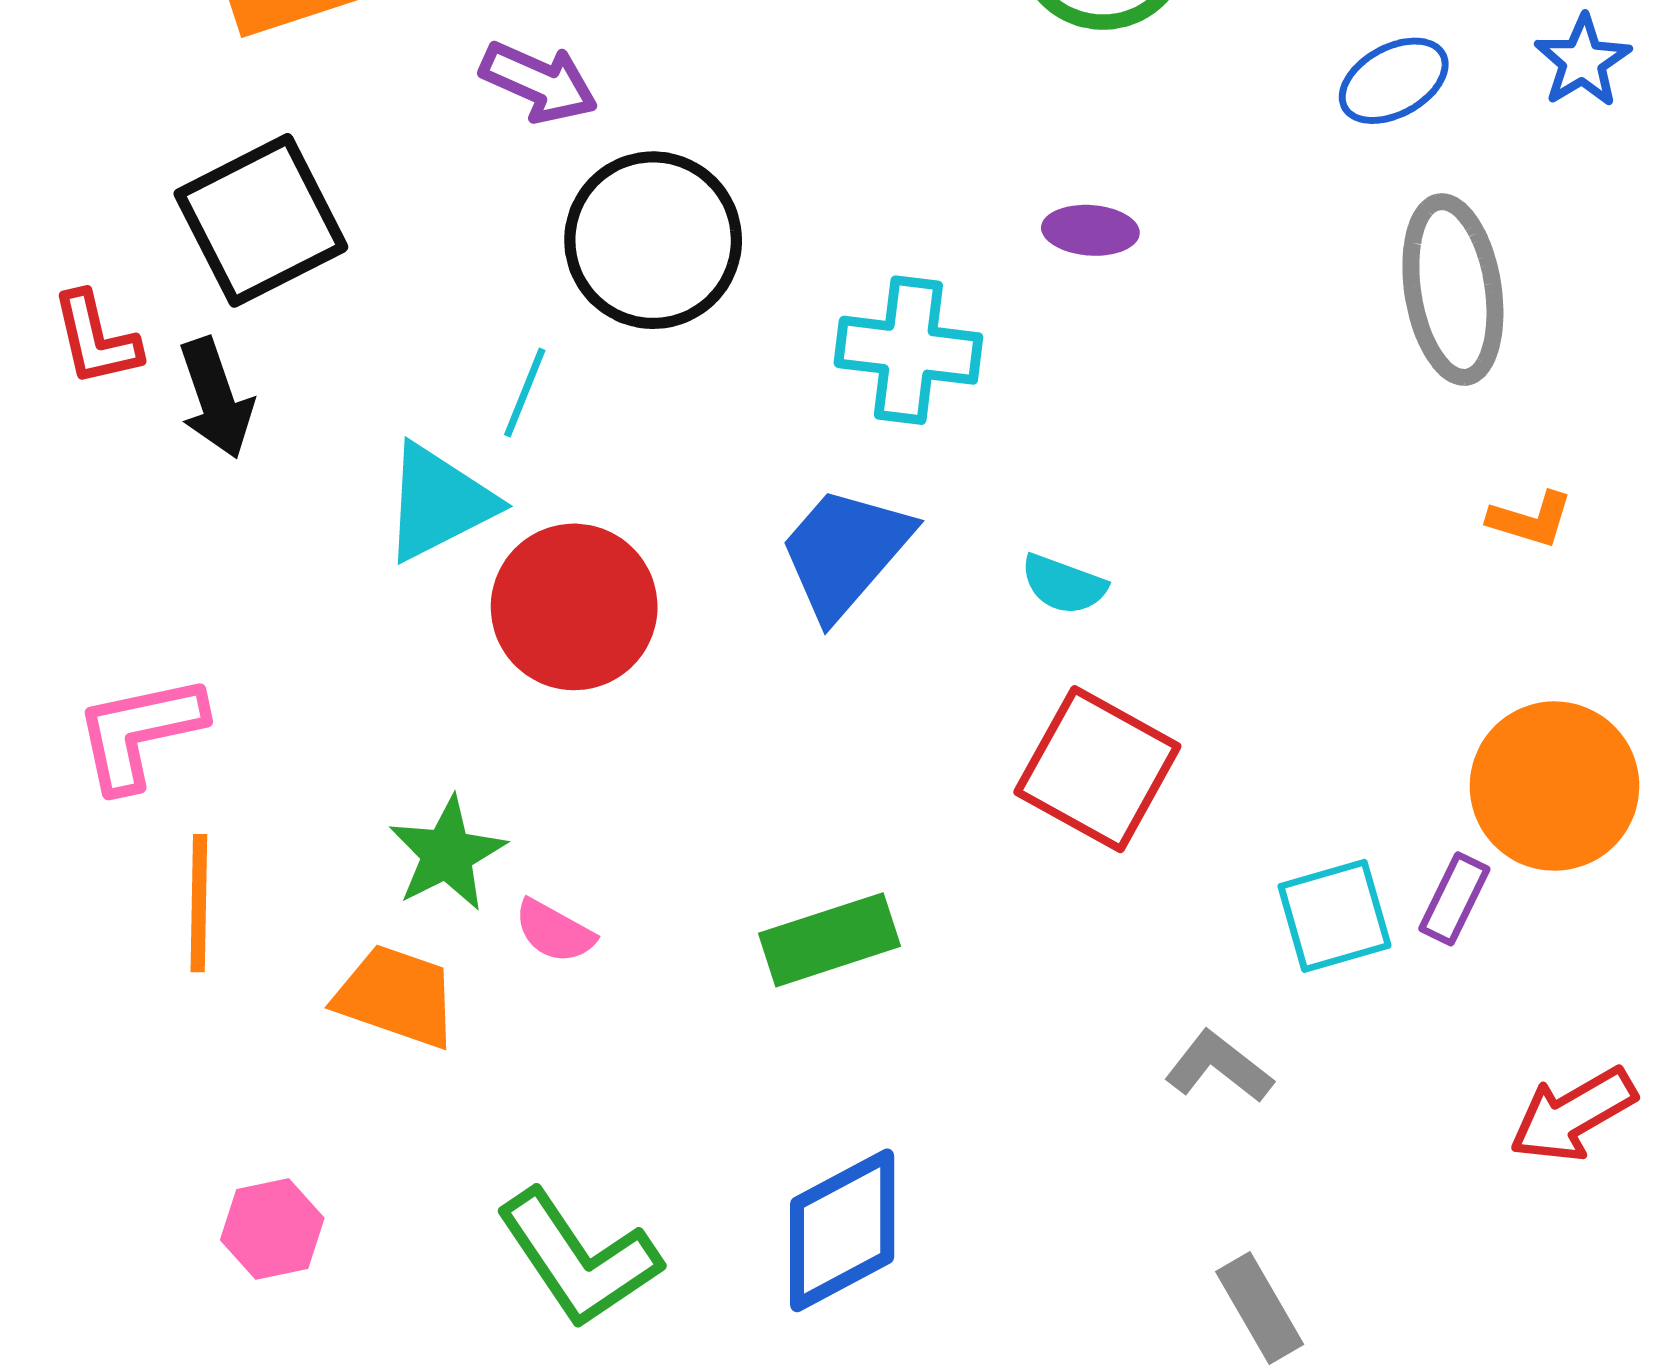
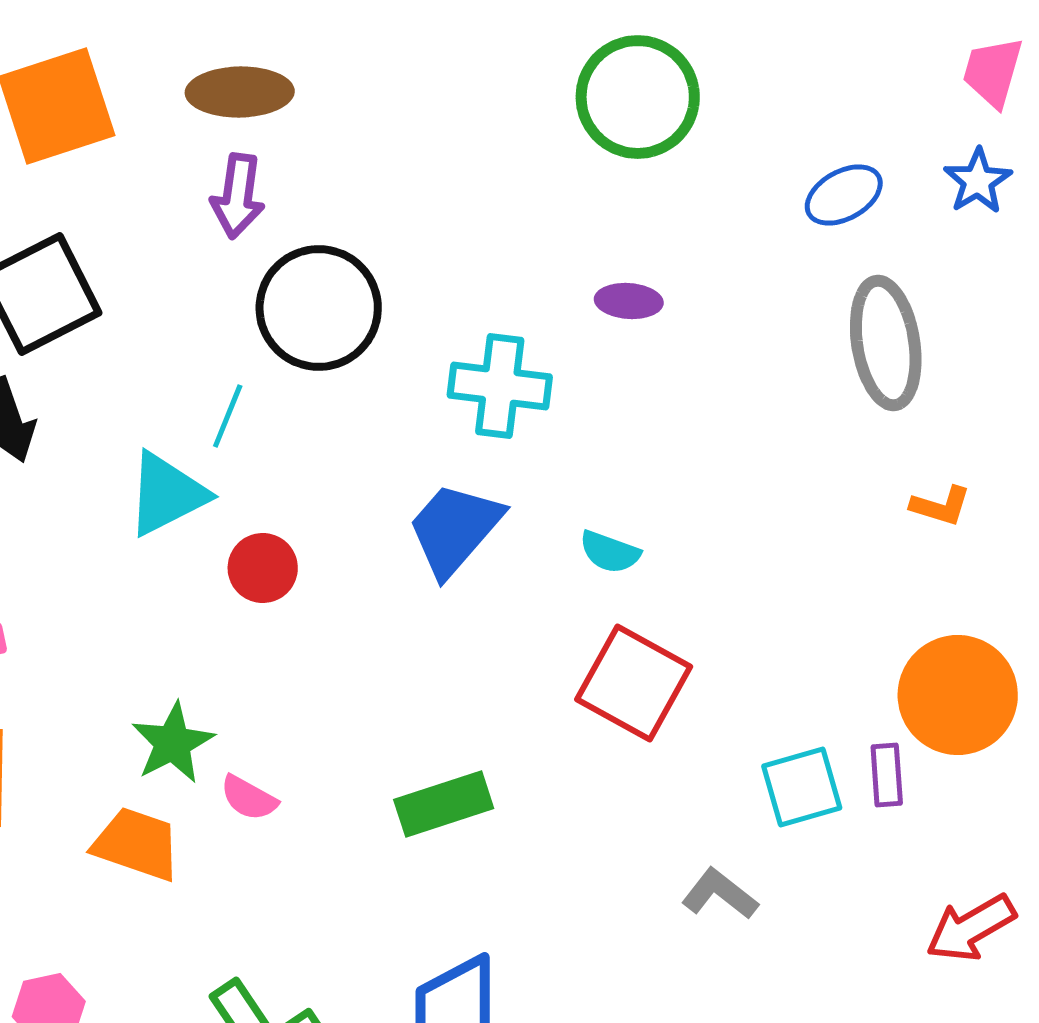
purple arrow: (539, 82) -> (238, 196), turned 74
red circle: (574, 607) -> (263, 568), size x0.6
purple rectangle: (1454, 899) -> (887, 775), turned -30

